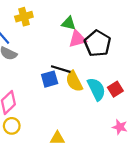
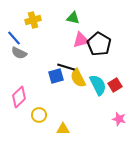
green triangle: (69, 23) -> (73, 18), moved
yellow circle: (12, 126) -> (39, 115), moved

